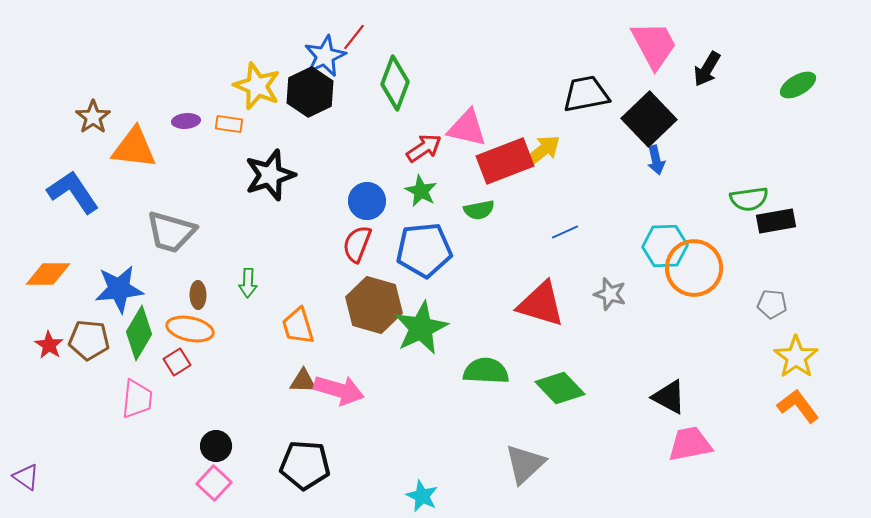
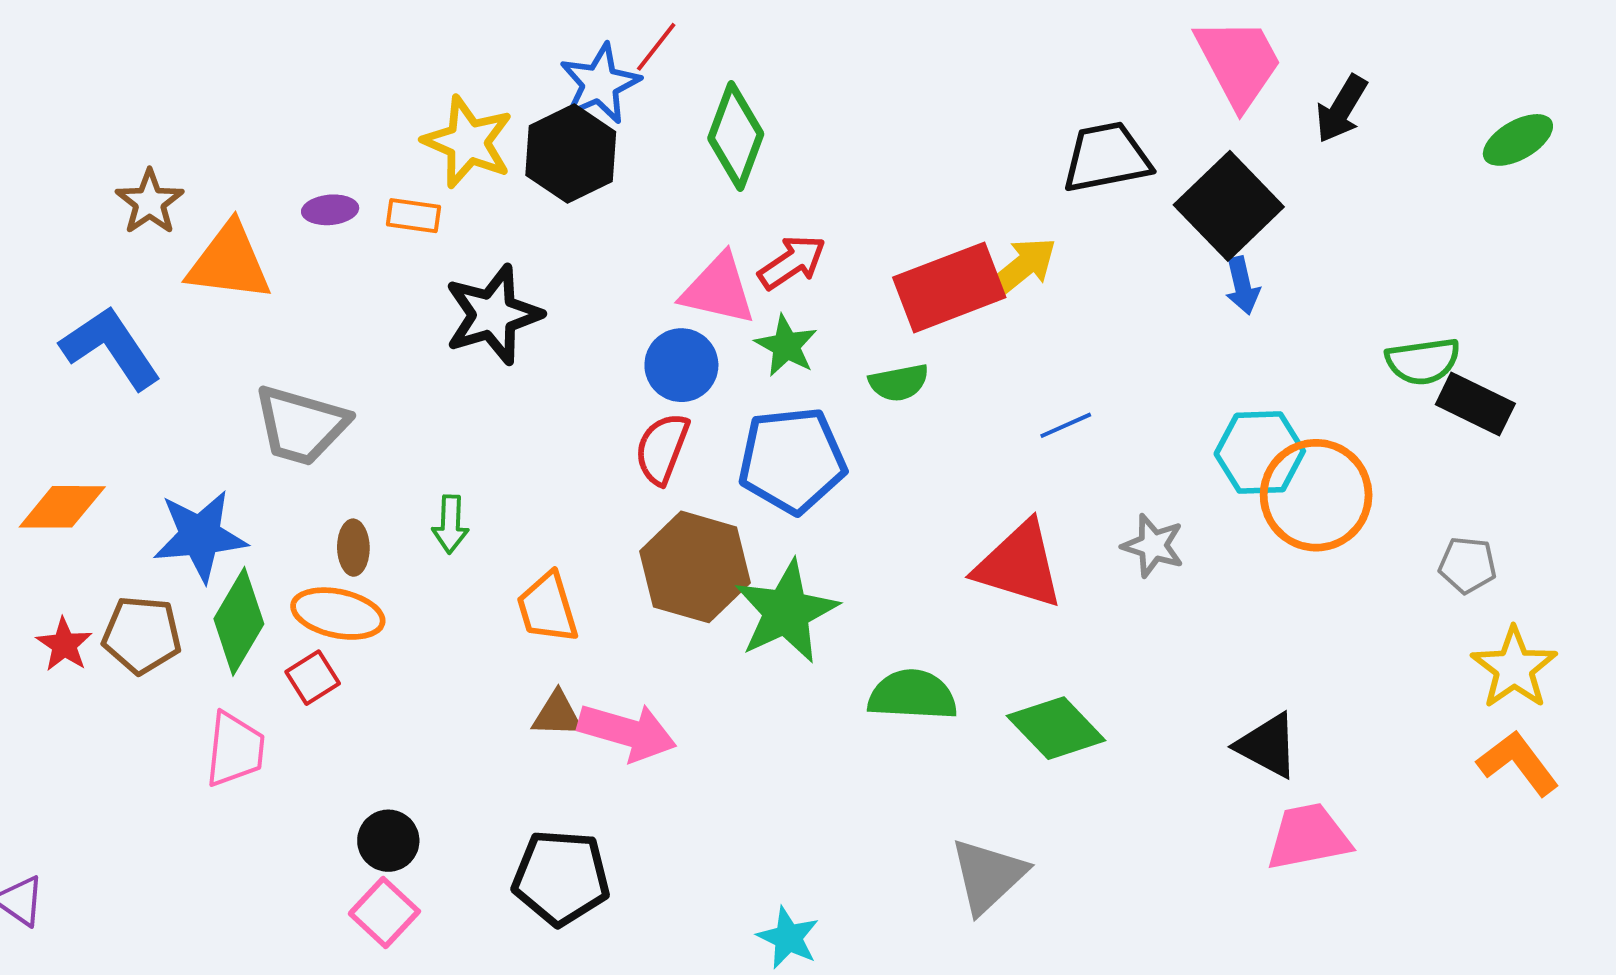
pink triangle: (467, 128) -> (718, 289), moved
black rectangle: (776, 221) -> (1475, 404), turned 36

